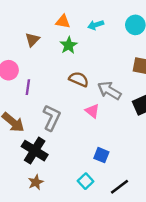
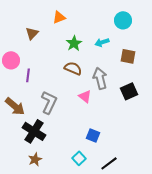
orange triangle: (63, 22) -> (59, 17), turned -32
cyan arrow: (96, 25) -> (102, 42), moved
green star: (69, 45) -> (74, 43), moved
gray arrow: (109, 91) -> (100, 78), turned 45

